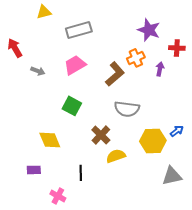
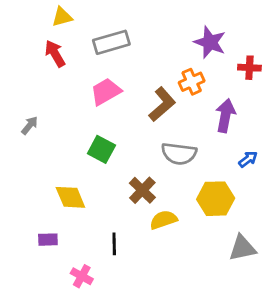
red arrow: (15, 48) -> (55, 54), moved
purple arrow: (160, 69) -> (225, 116), moved, size x1.6
gray arrow: (38, 71) -> (30, 125), moved, turned -72
blue arrow: (177, 131) -> (248, 159), moved

